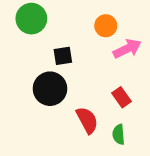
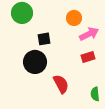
red rectangle: (121, 97) -> (88, 57), moved, turned -72
green semicircle: (119, 134) -> (95, 94), moved

